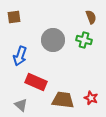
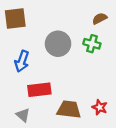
brown square: (14, 17) -> (15, 19), size x1.5
brown semicircle: (91, 17) -> (100, 19), turned -96
red rectangle: (36, 82) -> (39, 90), turned -30

